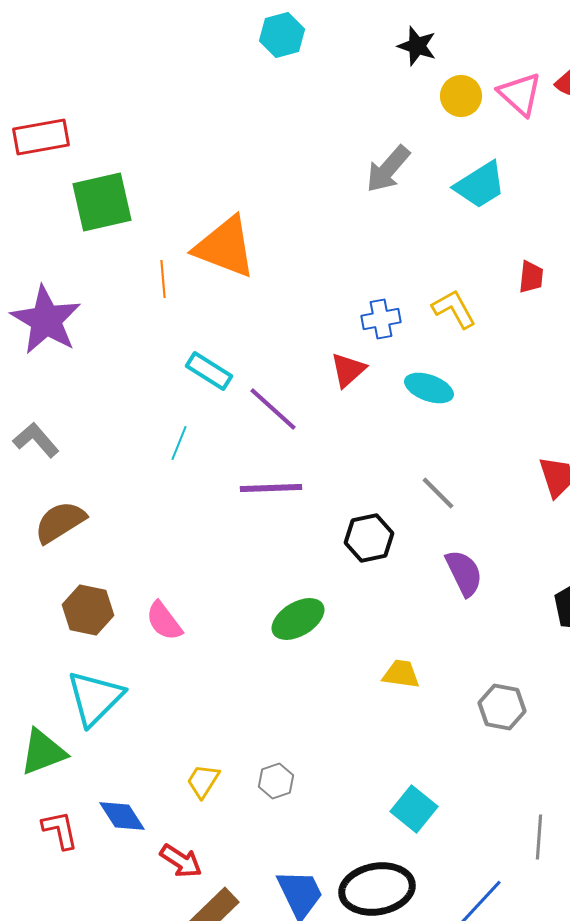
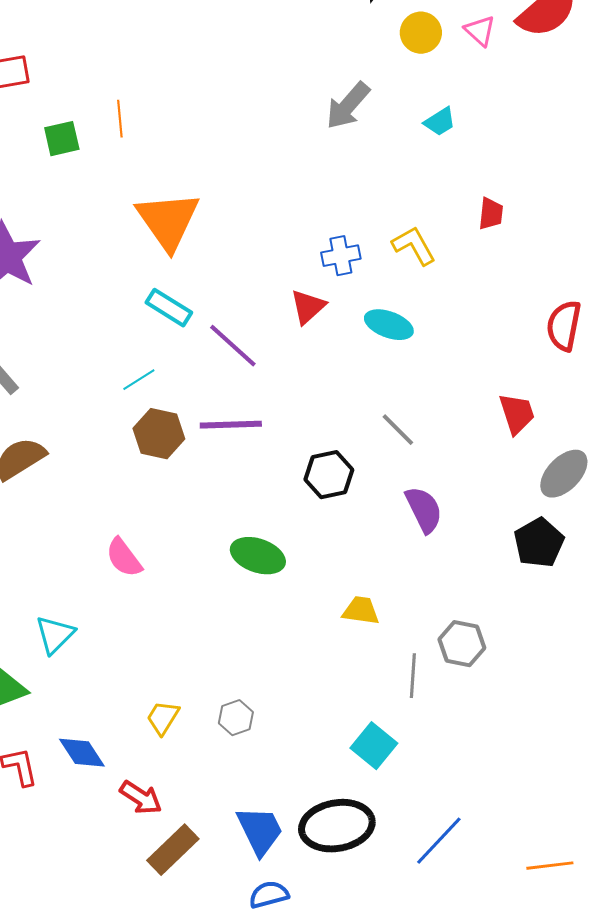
pink triangle: (520, 94) -> (480, 31), size x0.7
cyan trapezoid: (480, 185) -> (440, 122), size x0.6
green square: (102, 202) -> (62, 139), size x0.6
orange triangle: (225, 247) -> (168, 221), moved, turned 34
orange line: (163, 279) -> (120, 119), moved
cyan line: (179, 443) -> (139, 380), turned 36
brown hexagon: (88, 610) -> (159, 434), moved
green ellipse: (298, 619) -> (258, 556), turned 50
cyan triangle: (95, 698) -> (55, 635), size x0.7
gray line: (539, 837) -> (413, 676), moved

